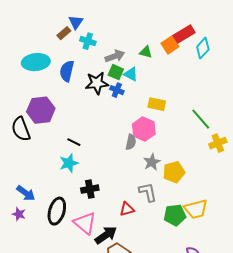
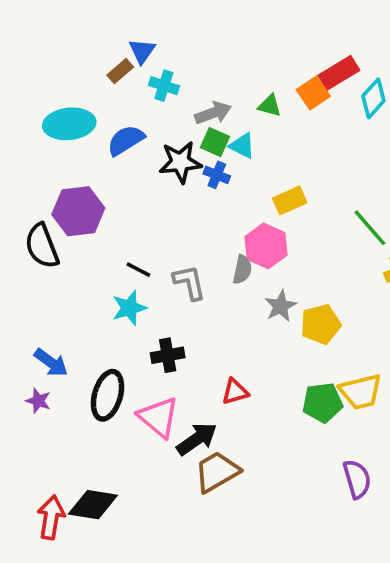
blue semicircle: (67, 71) -> (126, 140), turned 45
yellow rectangle: (157, 104) -> (290, 200), turned -36
gray L-shape: (148, 192) -> (189, 282), moved

